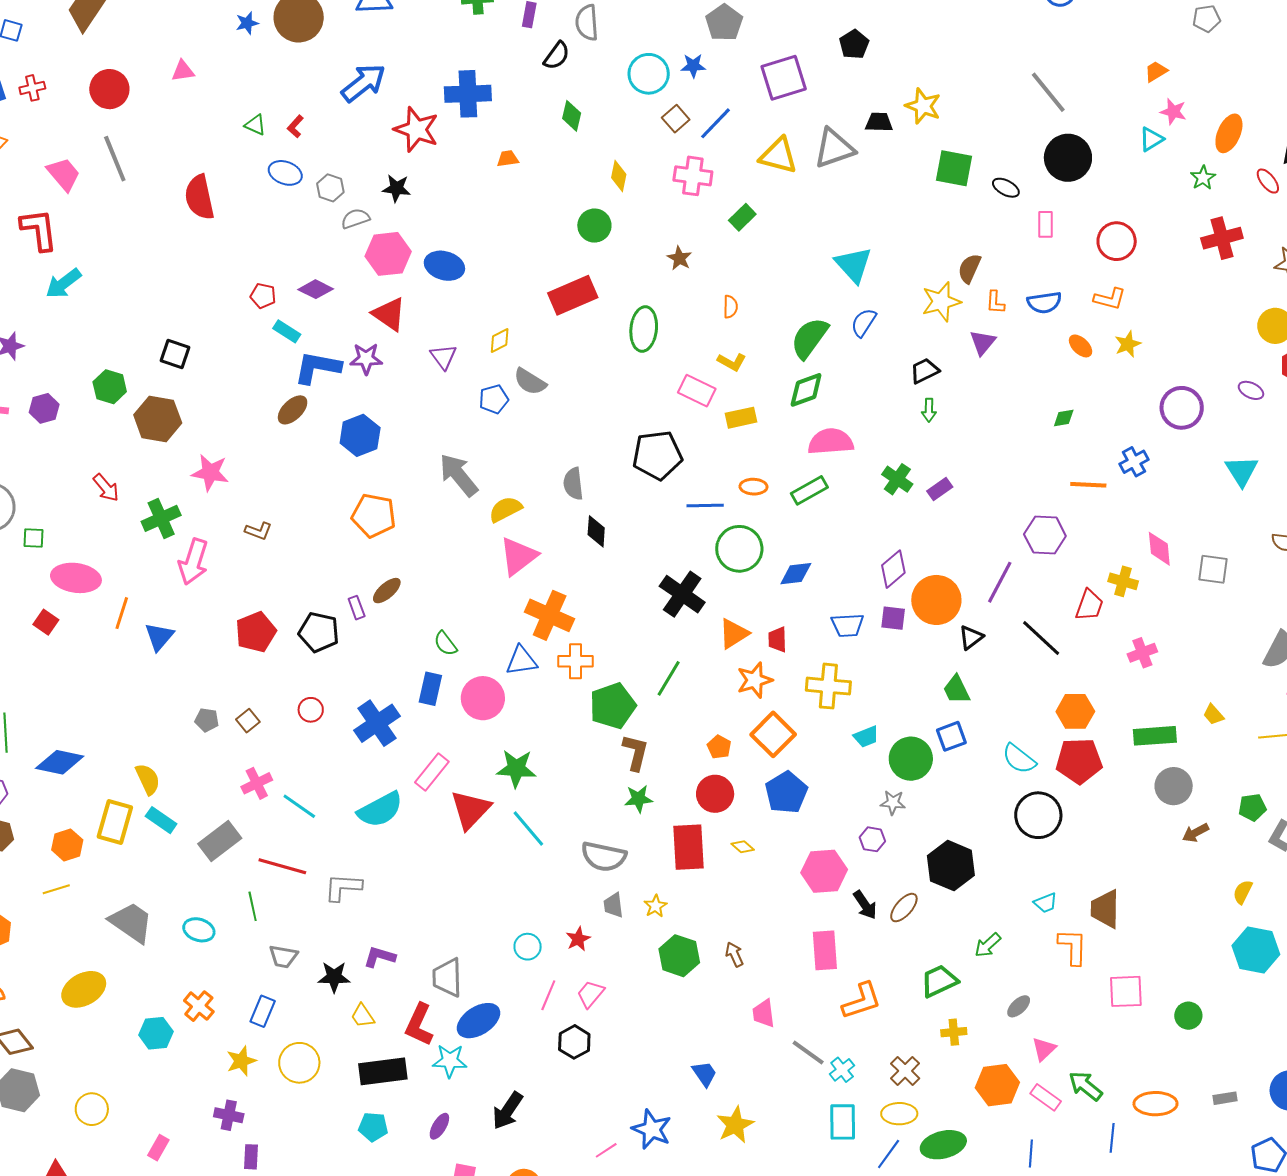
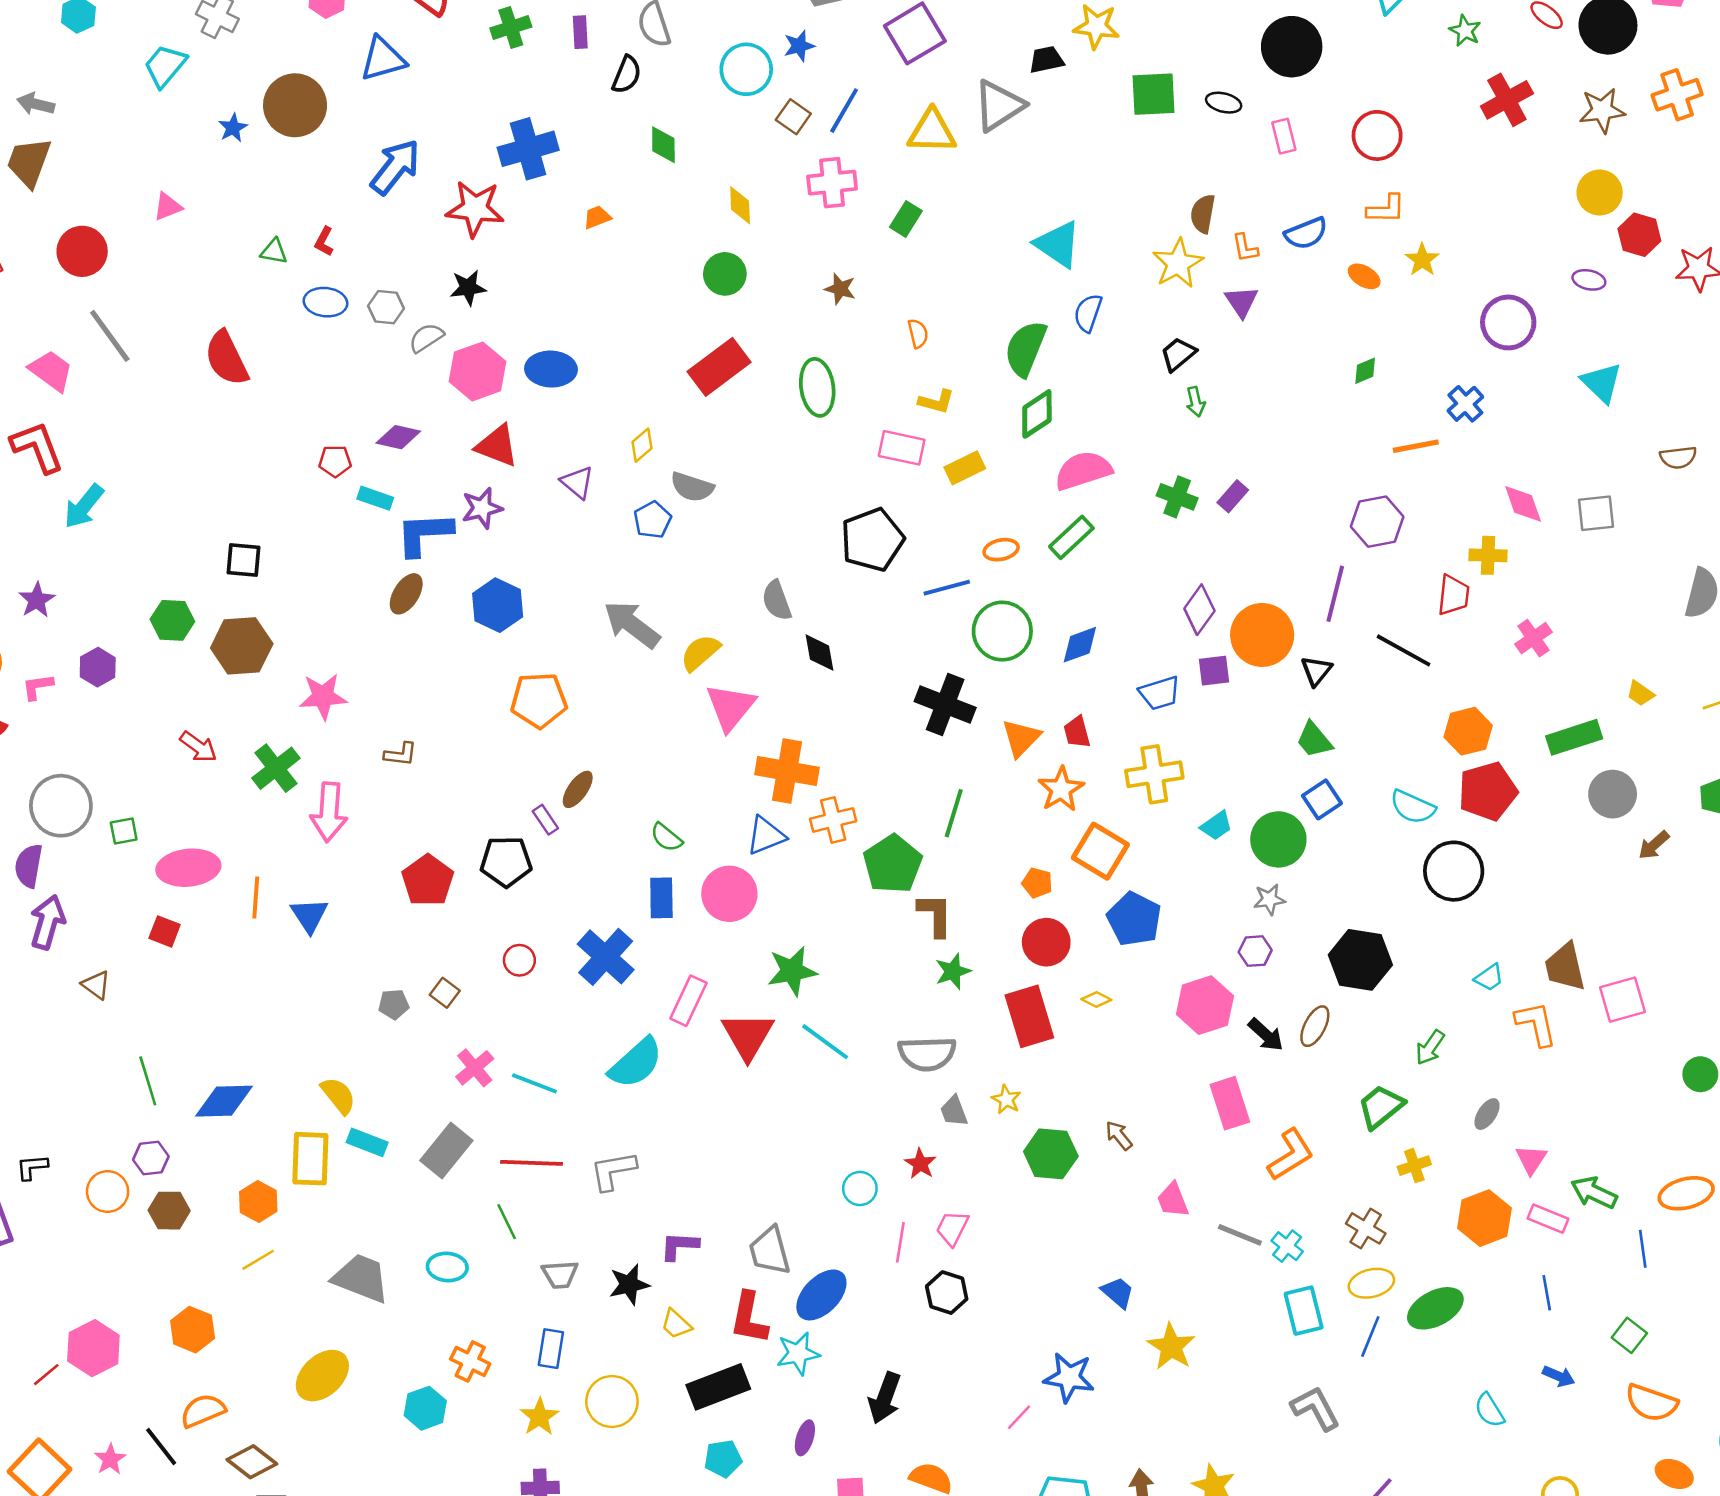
pink square: (1126, 991) -> (1623, 1000), moved

